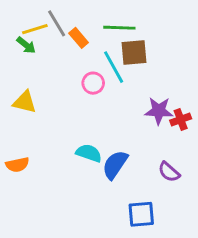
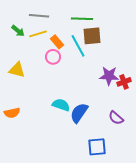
gray line: (57, 23) -> (39, 16), turned -54
yellow line: (35, 29) -> (38, 34), moved
orange rectangle: (79, 38) -> (57, 42), moved
pink circle: (93, 83) -> (53, 57), moved

